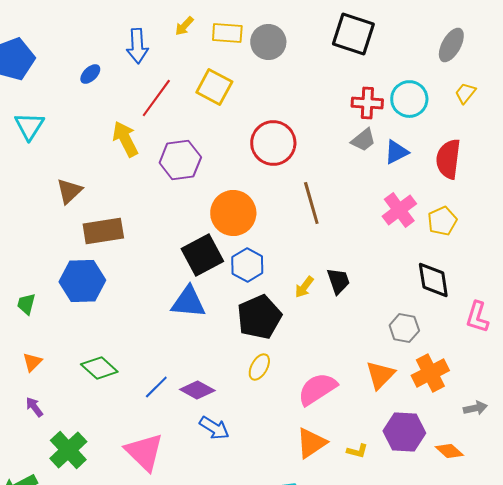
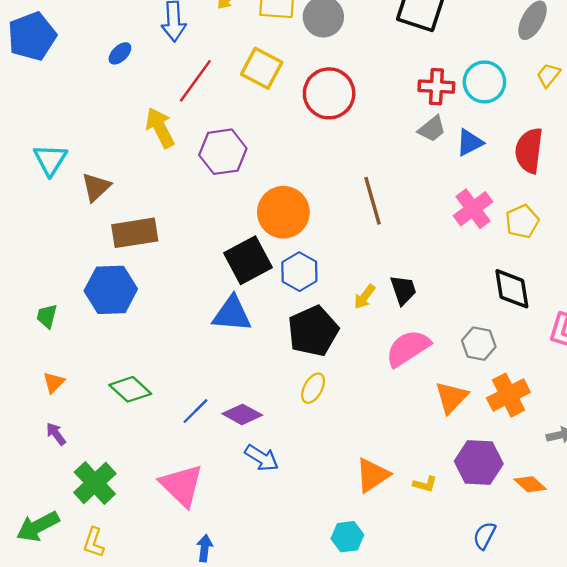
cyan triangle: (29, 126) -> (50, 160), moved
red circle: (273, 143) -> (329, 93), moved
pink semicircle: (317, 389) -> (408, 348), moved

